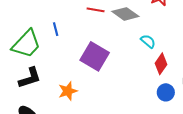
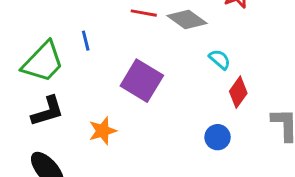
blue circle: (166, 92) -> (218, 137), moved

